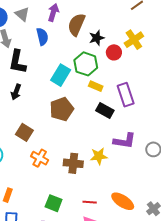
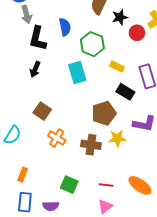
blue semicircle: (42, 37) -> (65, 27), moved
green hexagon: (86, 64) -> (92, 44), moved
cyan rectangle: (61, 75) -> (77, 73), moved, turned -50
brown pentagon: (62, 109) -> (104, 113), moved

